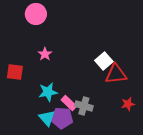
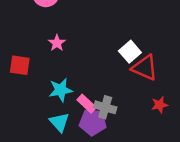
red triangle: (116, 74) -> (145, 68), turned 30
purple pentagon: (62, 118) -> (93, 122), moved

